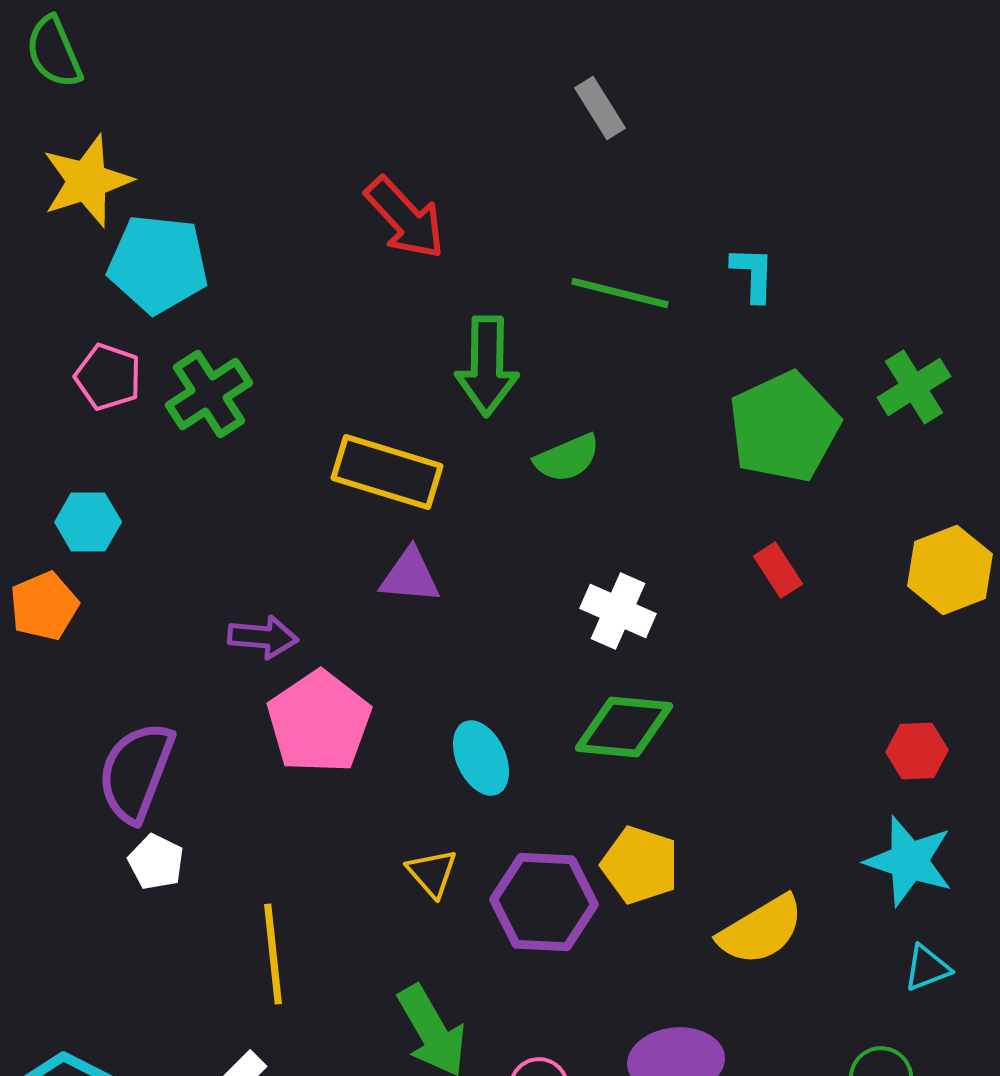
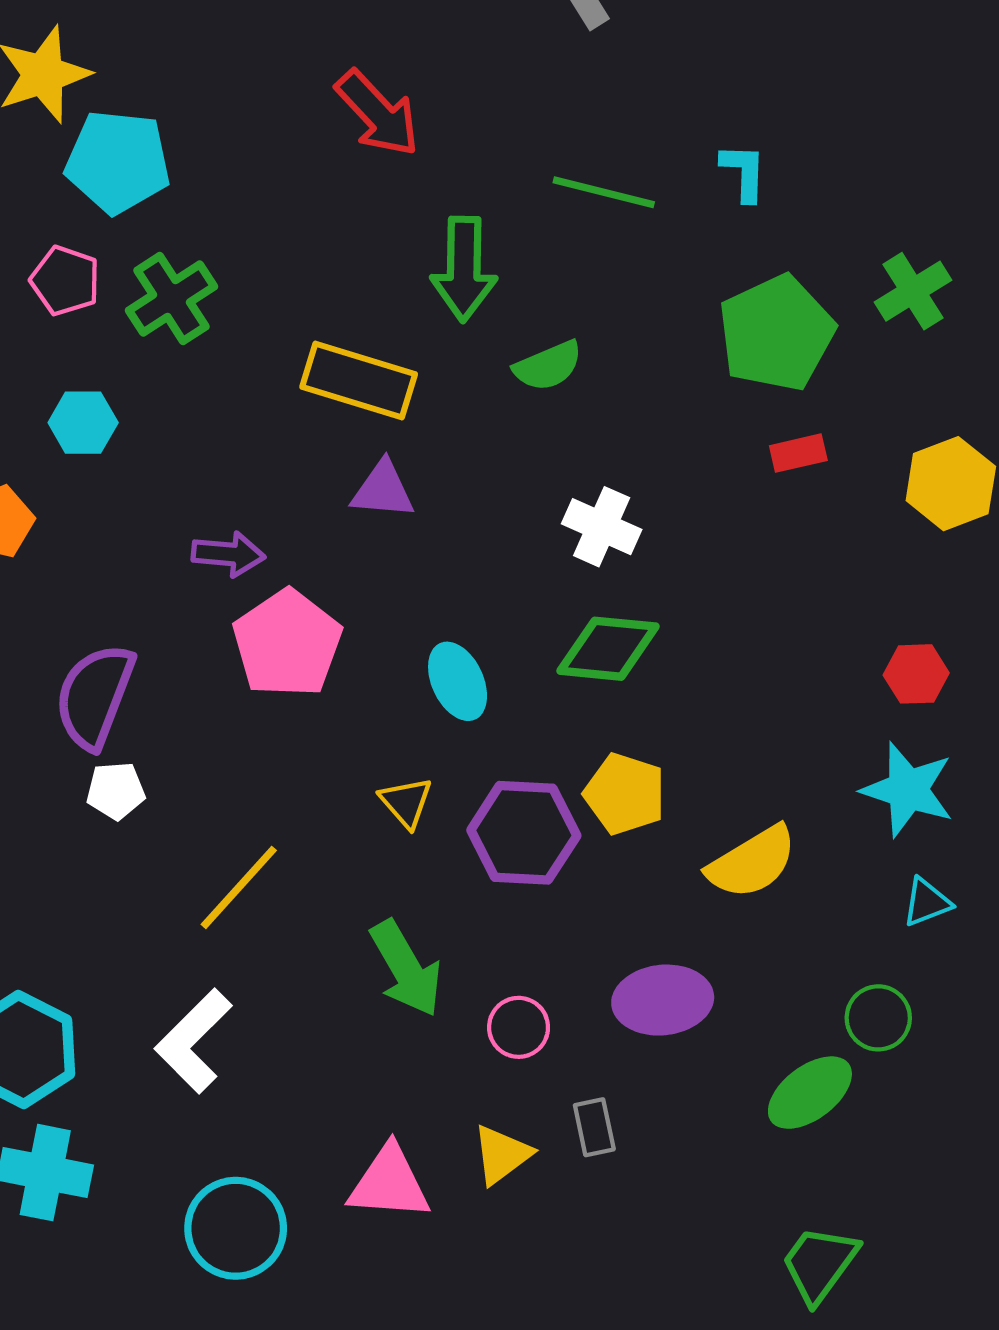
cyan hexagon: (88, 522) -> (83, 423), moved
red rectangle: (778, 570) -> (798, 453), moved, turned -70
white pentagon: (156, 862) -> (116, 791), turned -30
yellow line: (273, 954) -> (239, 887), turned 48

